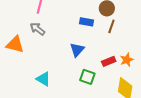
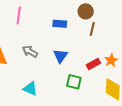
blue rectangle: (87, 22) -> (60, 24), moved
gray arrow: (37, 29) -> (30, 52), moved

